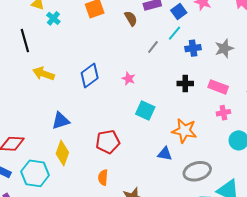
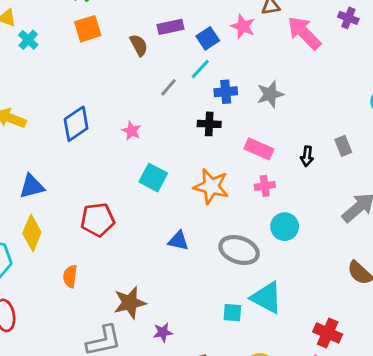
black cross: (185, 84) -> (209, 124), moved
orange star: (184, 131) -> (211, 186), moved
gray ellipse: (197, 171) -> (239, 250), moved, turned 32
orange semicircle: (103, 177) -> (70, 276), moved

